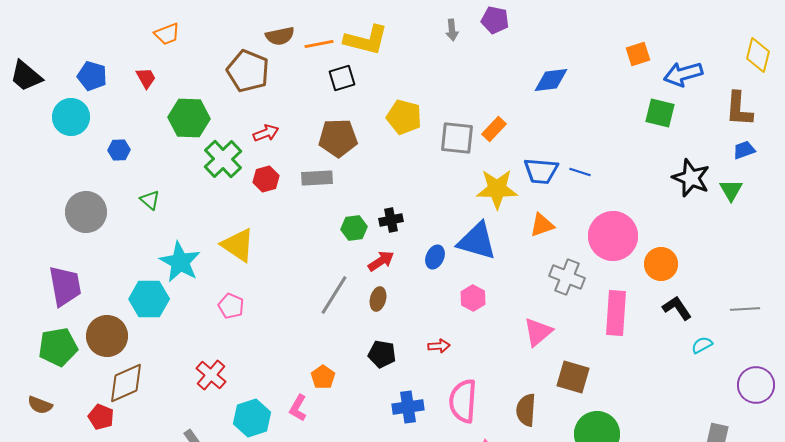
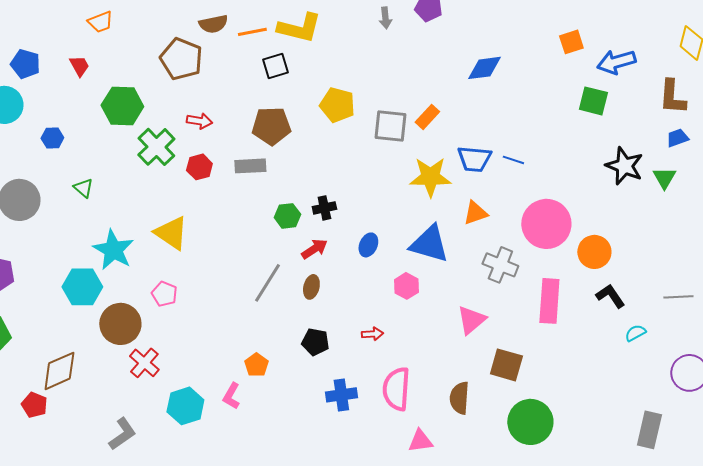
red arrow: (266, 133) -> (199, 121), turned 30
blue triangle: (477, 241) -> (429, 244), moved
brown circle: (107, 336) -> (120, 324), moved

